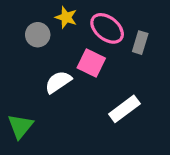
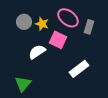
yellow star: (66, 17) -> (42, 24), moved
green triangle: (20, 126) -> (23, 84), moved

